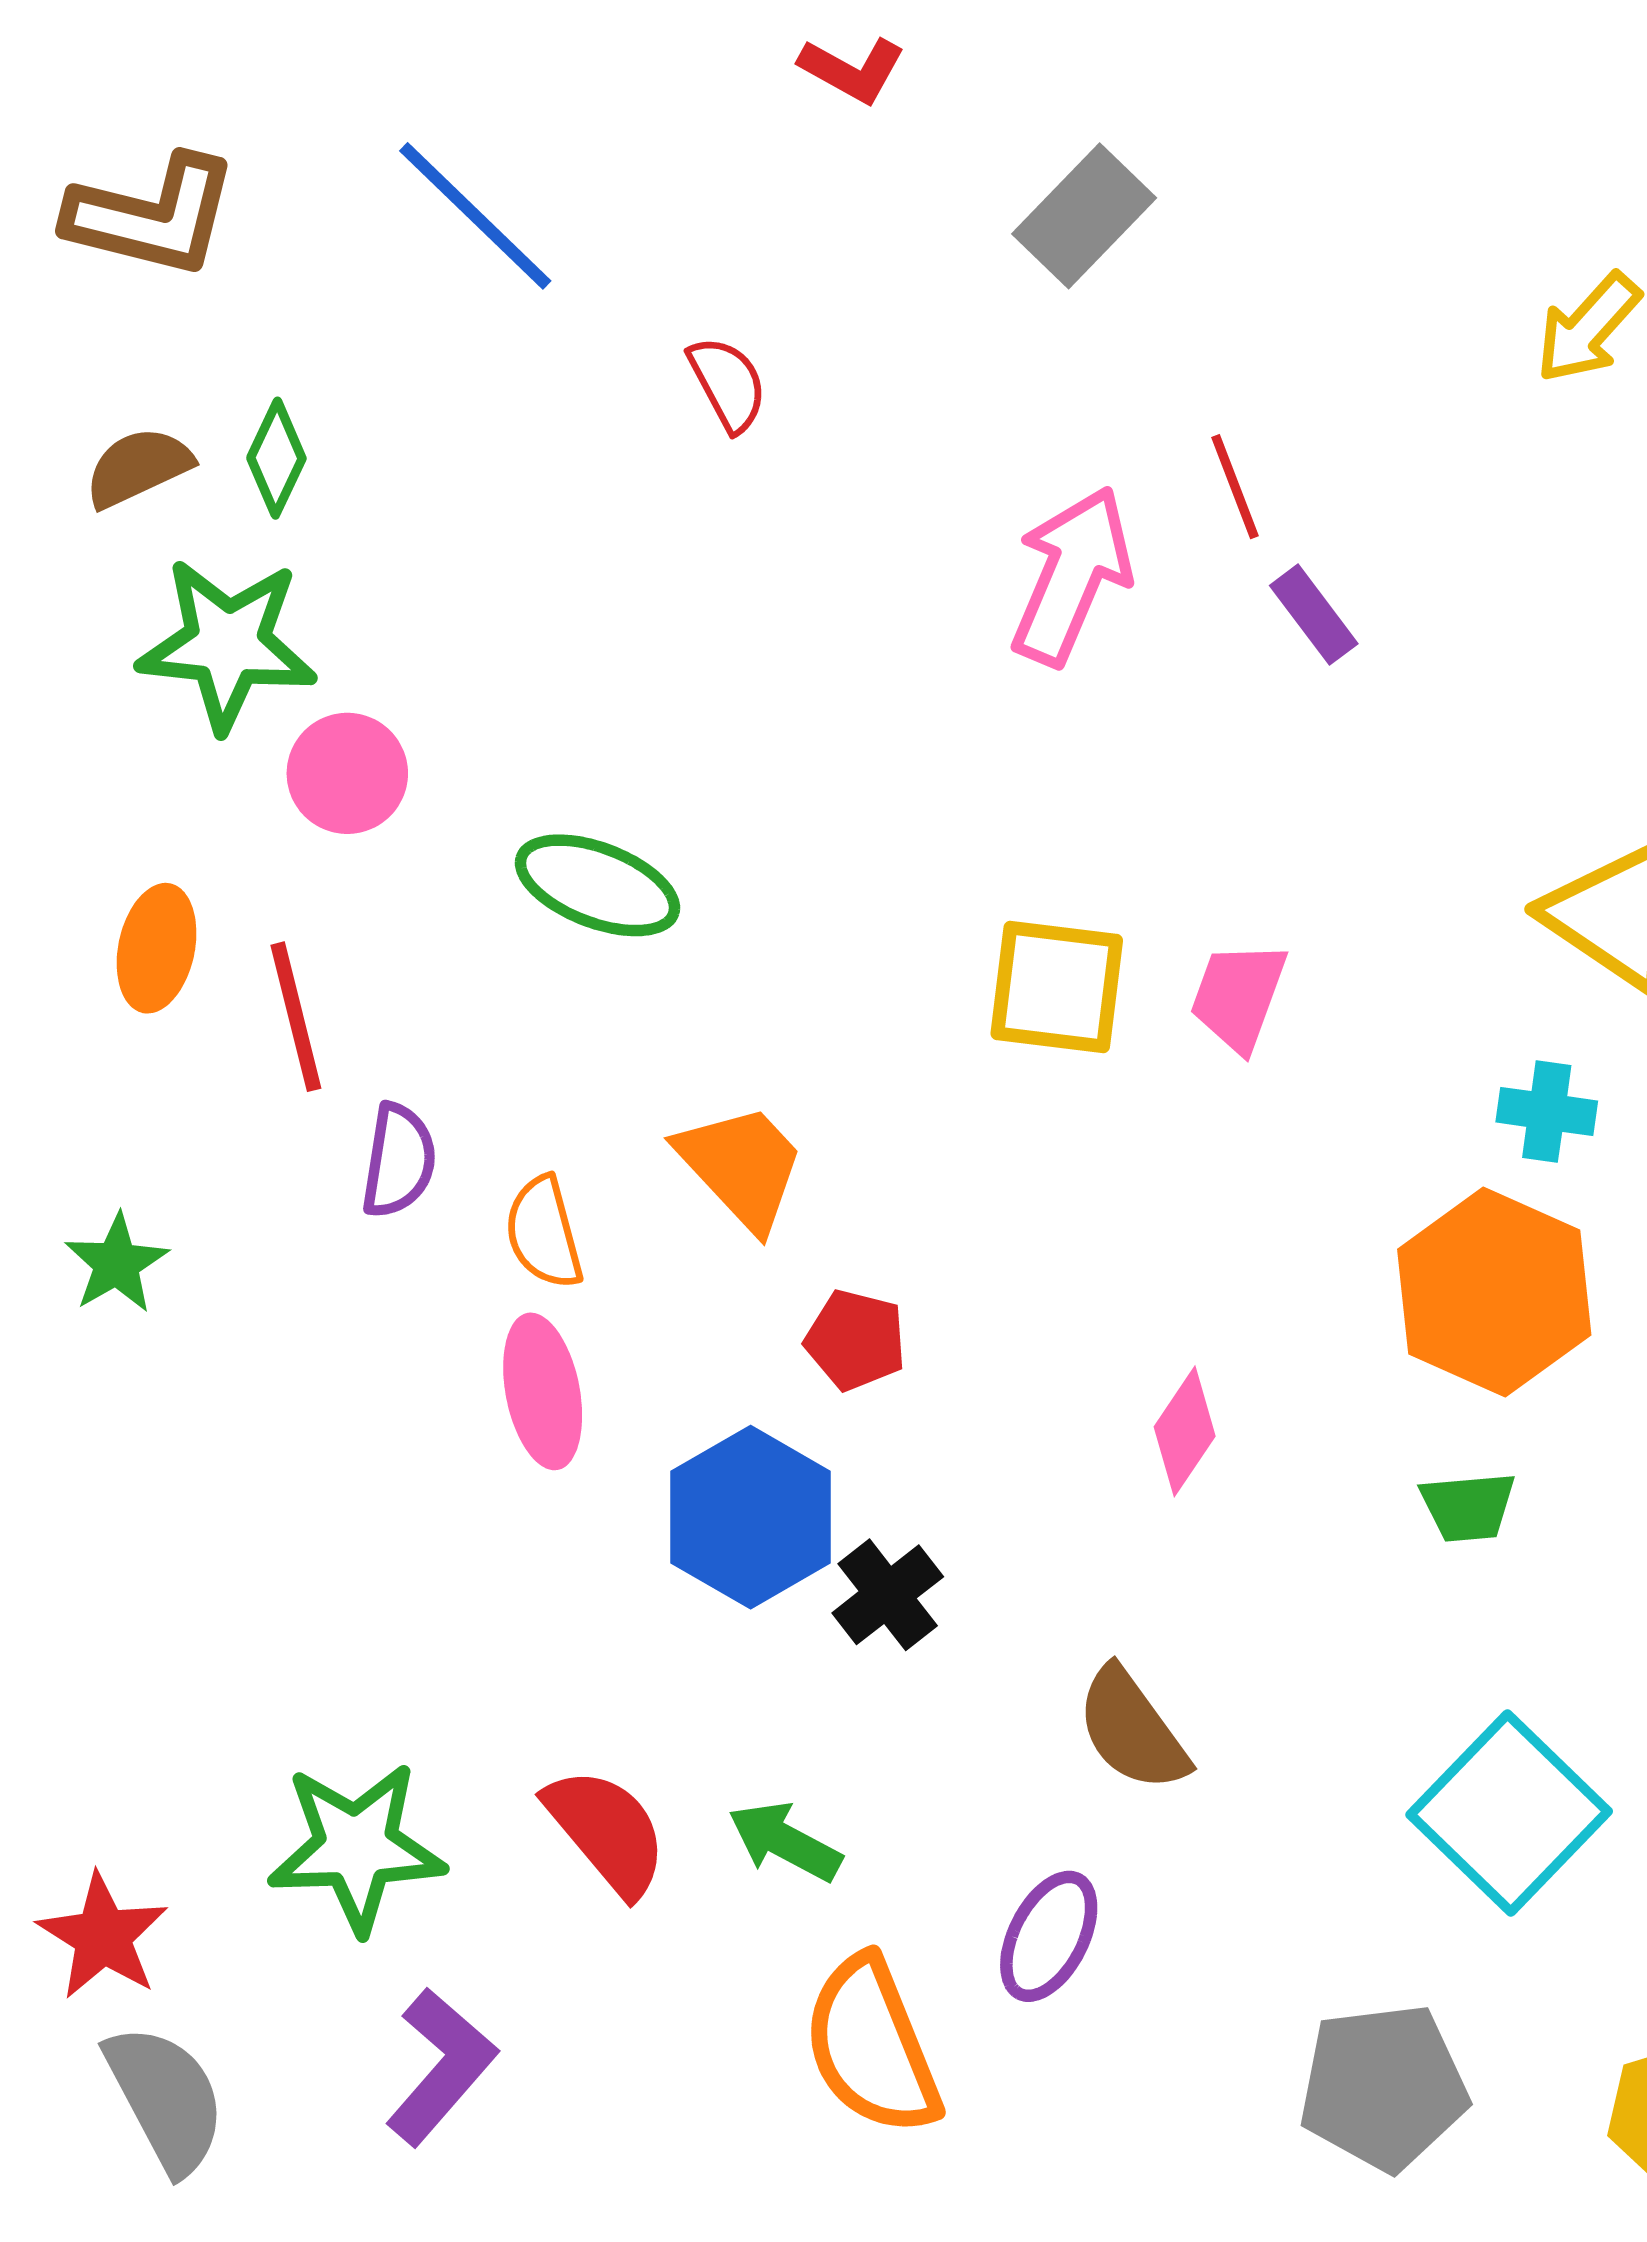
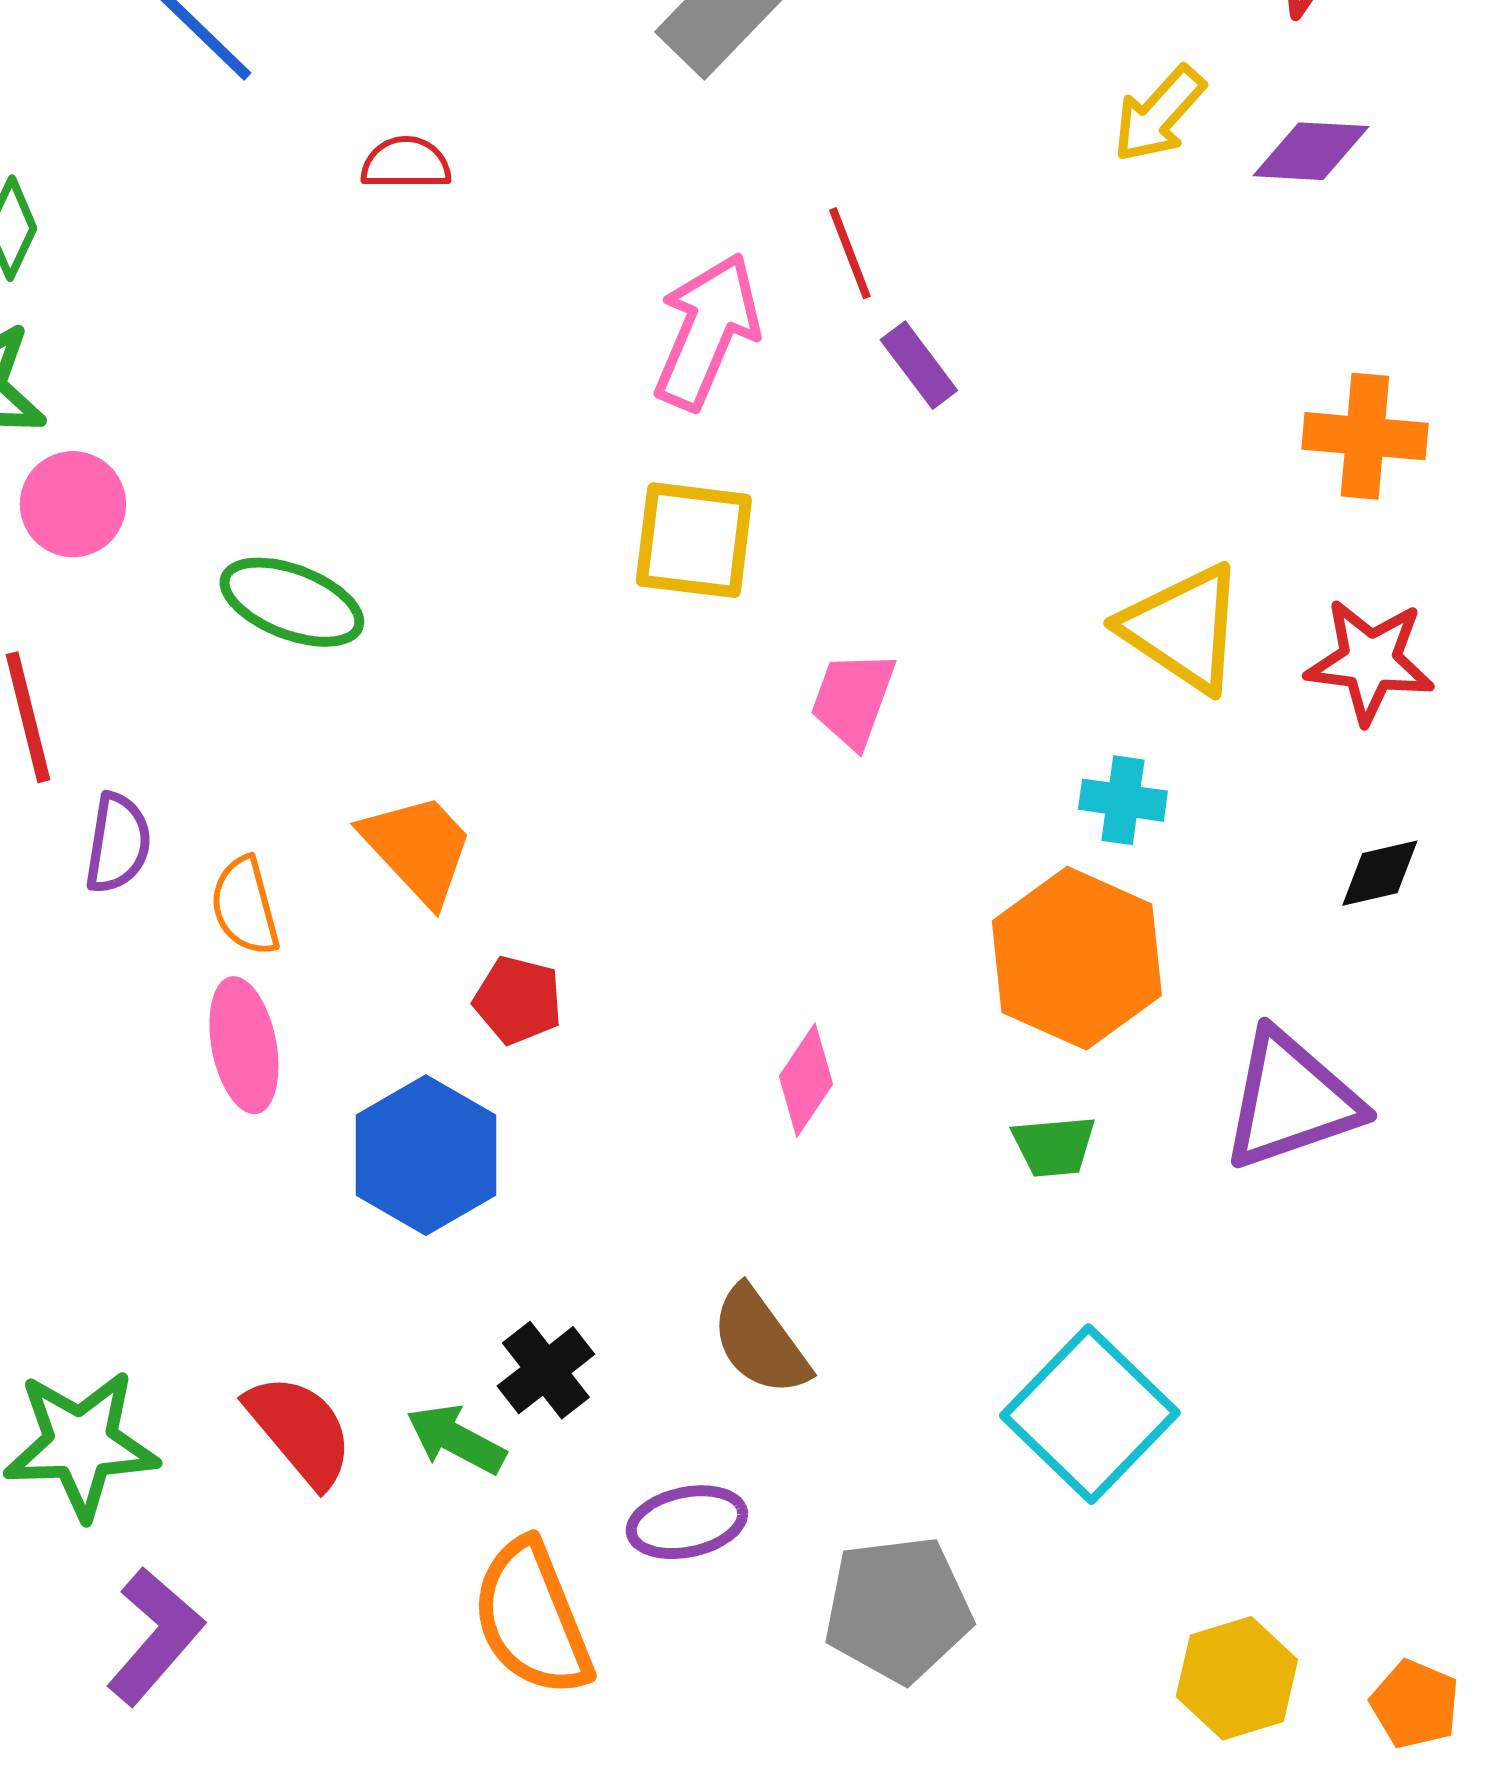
red semicircle: (728, 384) -> (406, 163), turned -62
yellow square: (1057, 987) -> (694, 540), moved
black cross: (888, 1595) -> (546, 1370), moved
purple ellipse: (1049, 1936) -> (687, 1522), turned 51
gray pentagon: (1383, 2087) -> (898, 1609), moved

